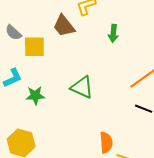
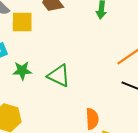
green triangle: (82, 87) -> (59, 76), moved

